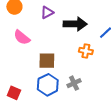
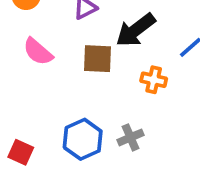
black arrow: (75, 24) -> (136, 30), turned 140
brown square: (47, 61) -> (98, 59), moved

